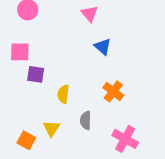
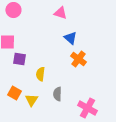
pink triangle: (90, 14) -> (60, 13), turned -32
orange cross: (113, 91) -> (78, 59), moved
orange square: (26, 140) -> (14, 93), moved

